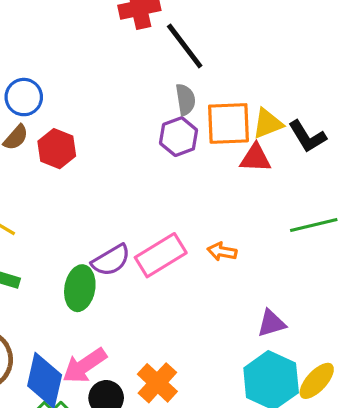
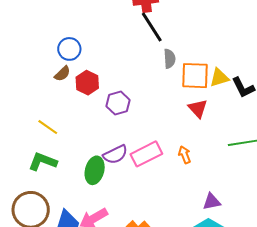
black line: (185, 46) -> (152, 27), moved
purple hexagon: (179, 137) -> (118, 103), moved
red triangle: (255, 158) -> (198, 108), moved, turned 40
orange arrow: (222, 252) -> (185, 155), turned 54

